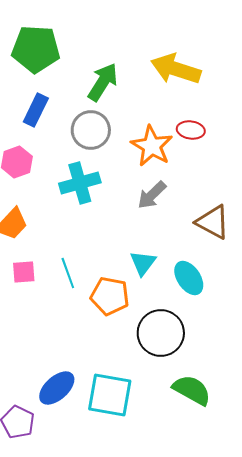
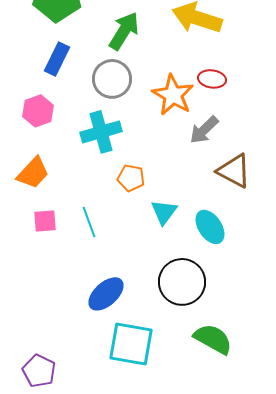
gray arrow: (152, 195) -> (204, 130), moved
orange pentagon: (110, 296) -> (131, 178), moved, size x0.7
blue ellipse: (57, 388) -> (106, 294), moved

